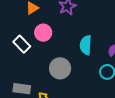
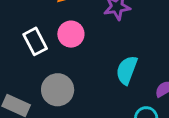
gray circle: (60, 68) -> (58, 90), moved

